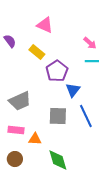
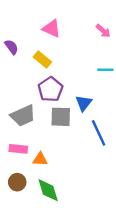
pink arrow: (90, 43) -> (103, 31), moved
purple pentagon: (57, 71) -> (50, 89), moved
gray square: (58, 116) -> (61, 117), moved
green diamond: (58, 160) -> (48, 190), moved

